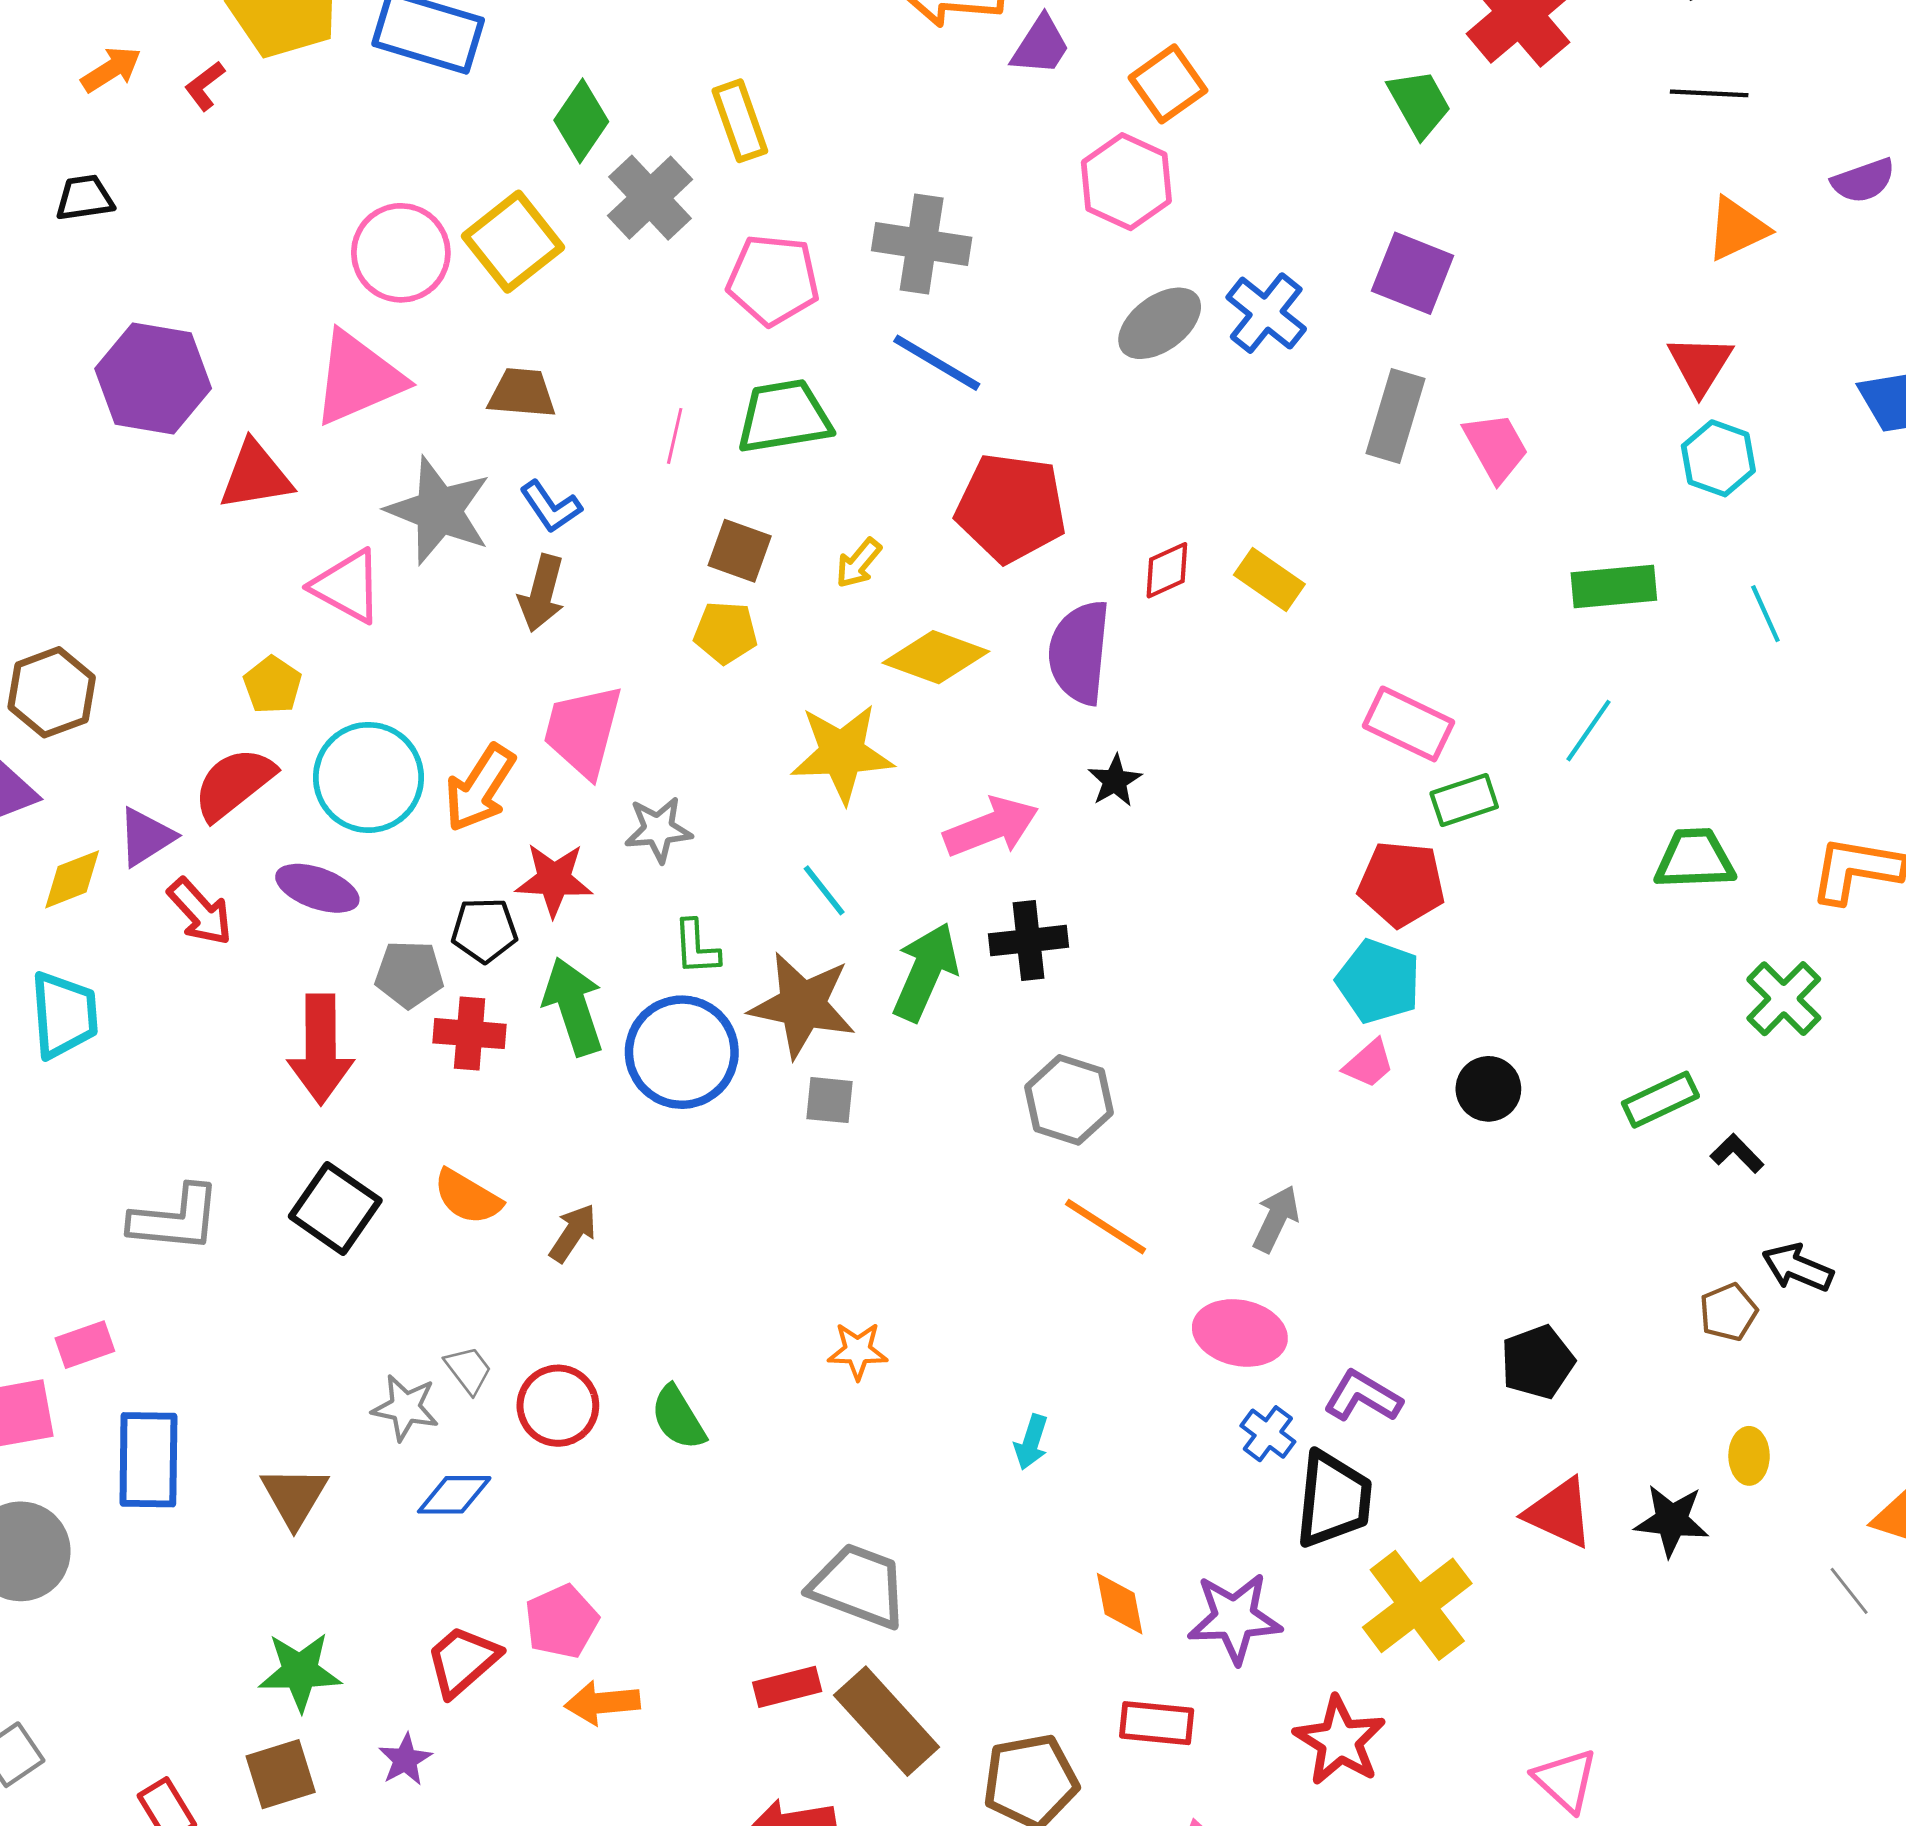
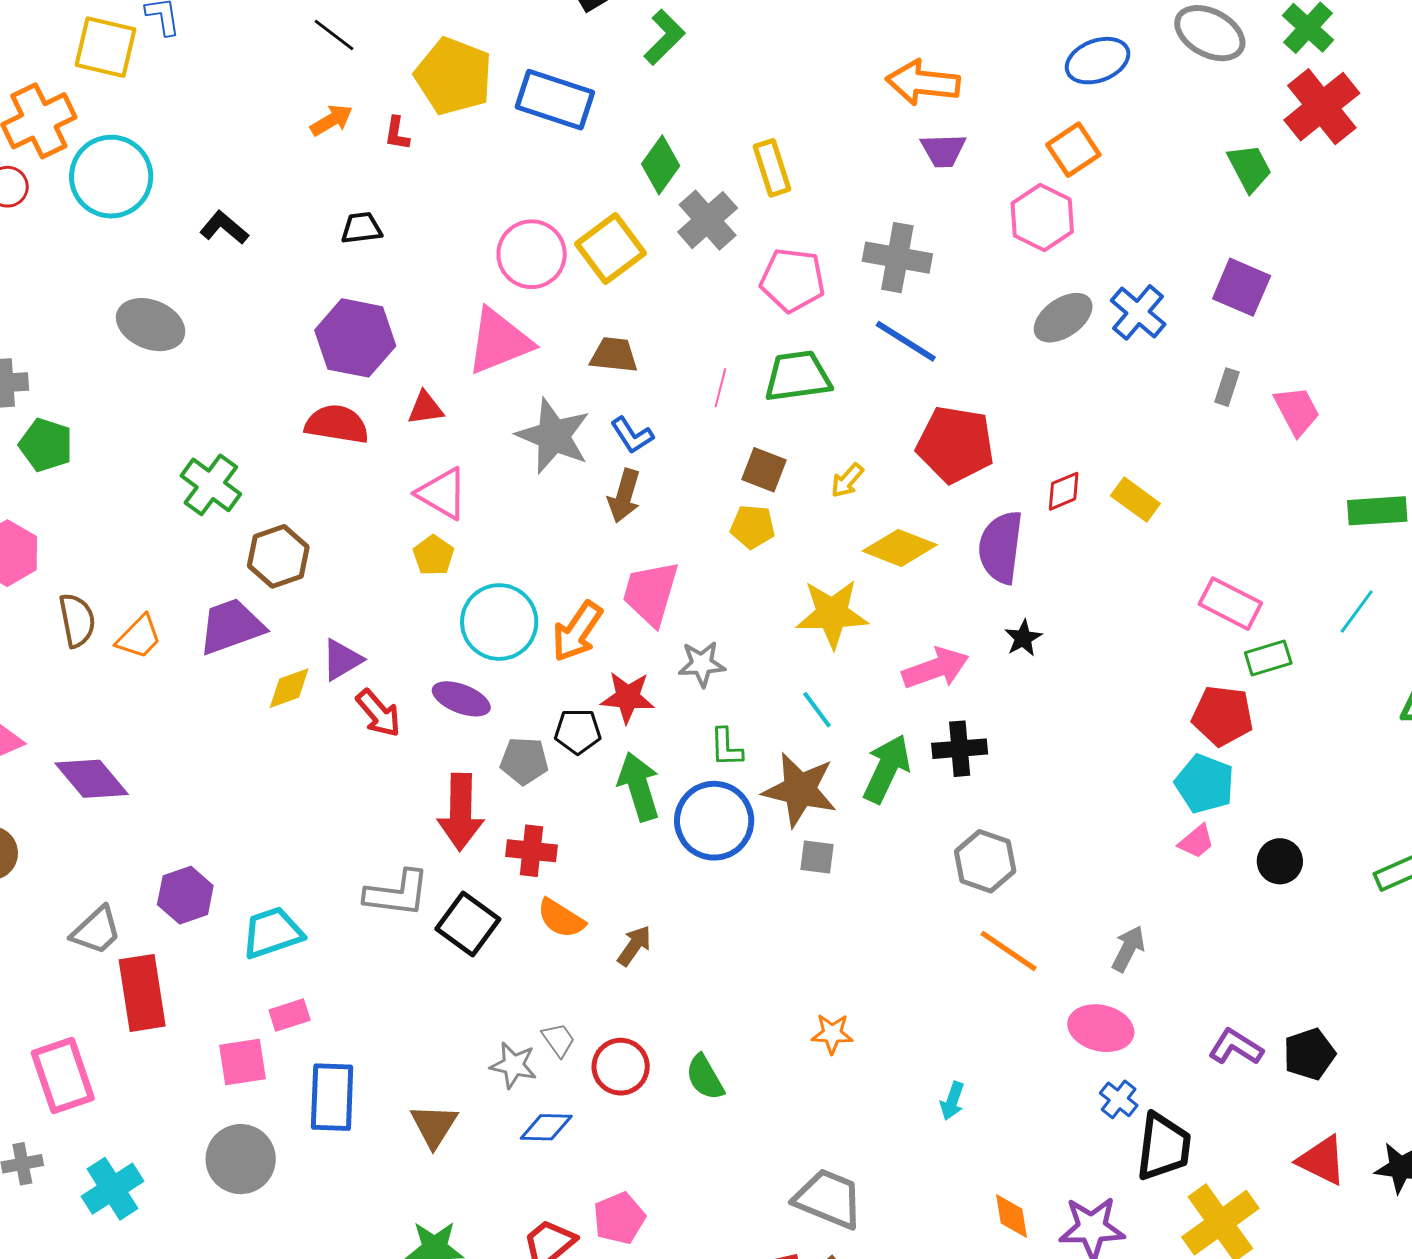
purple trapezoid: (1041, 46) -> (943, 150), moved, turned 54
red L-shape: (205, 86) -> (397, 133), turned -45
black trapezoid: (85, 198) -> (361, 228), moved
gray rectangle: (1396, 416) -> (1227, 387), size x0.6
red triangle: (256, 476) -> (425, 408), size x0.7
pink triangle: (347, 586) -> (442, 494), moved
red semicircle: (234, 784) -> (337, 424), moved, turned 46
cyan trapezoid: (64, 1015) -> (272, 933), moved, turned -106
red cross: (470, 1034) -> (532, 851), moved
gray L-shape: (175, 1219) -> (397, 893), moved
purple L-shape: (1363, 1396) -> (1236, 1047), moved

